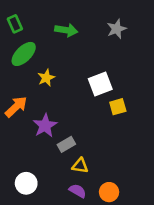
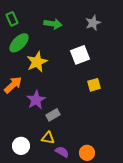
yellow star: (46, 78) -> (37, 62), size x1.5
white square: (100, 84) -> (80, 55), moved
yellow triangle: (80, 166) -> (48, 138), moved

